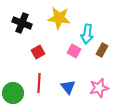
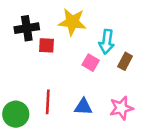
black cross: (22, 23) -> (27, 28), turned -30
red square: (38, 52) -> (46, 45), moved, turned 32
blue triangle: (68, 87) -> (83, 107), turned -49

